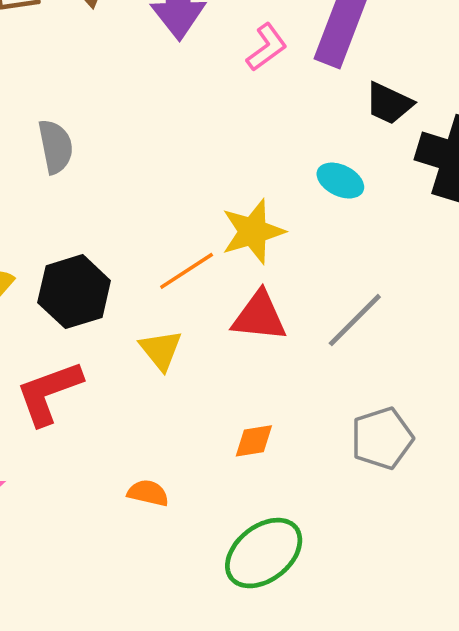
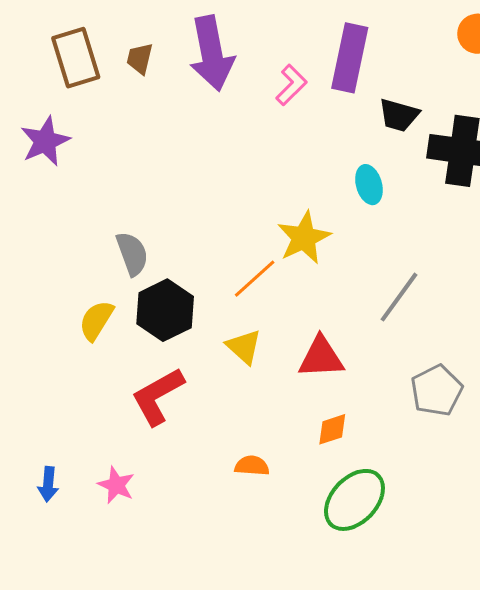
gray semicircle: (56, 147) -> (132, 254), moved
cyan ellipse: (340, 181) -> (369, 185), turned 57
red triangle: (259, 316) -> (321, 357), moved
orange diamond: (254, 441) -> (332, 429), moved

